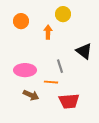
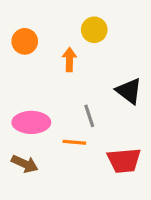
brown arrow: (31, 95) -> (25, 164), moved
red trapezoid: (69, 101) -> (124, 160), moved

